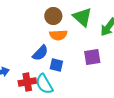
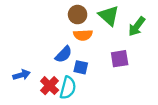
red cross: (27, 82) -> (50, 86), turned -36
cyan semicircle: (44, 84) -> (68, 88), turned -135

